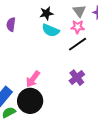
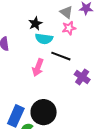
black line: (78, 44) -> (61, 56), moved, turned 72
pink arrow: (33, 79) -> (38, 67), moved

